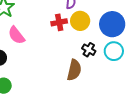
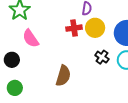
brown semicircle: (74, 70) -> (63, 76), moved

